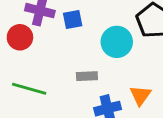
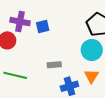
cyan circle: (117, 42) -> (92, 50), moved

